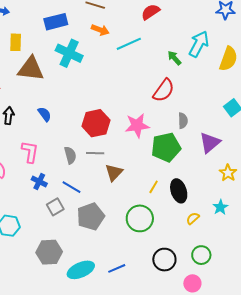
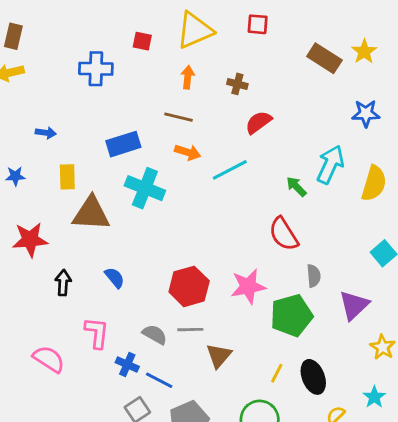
red semicircle: (164, 90) -> (284, 234), turned 115
gray semicircle: (70, 155) -> (155, 334), turned -42
blue cross: (39, 181) -> (127, 365), moved

